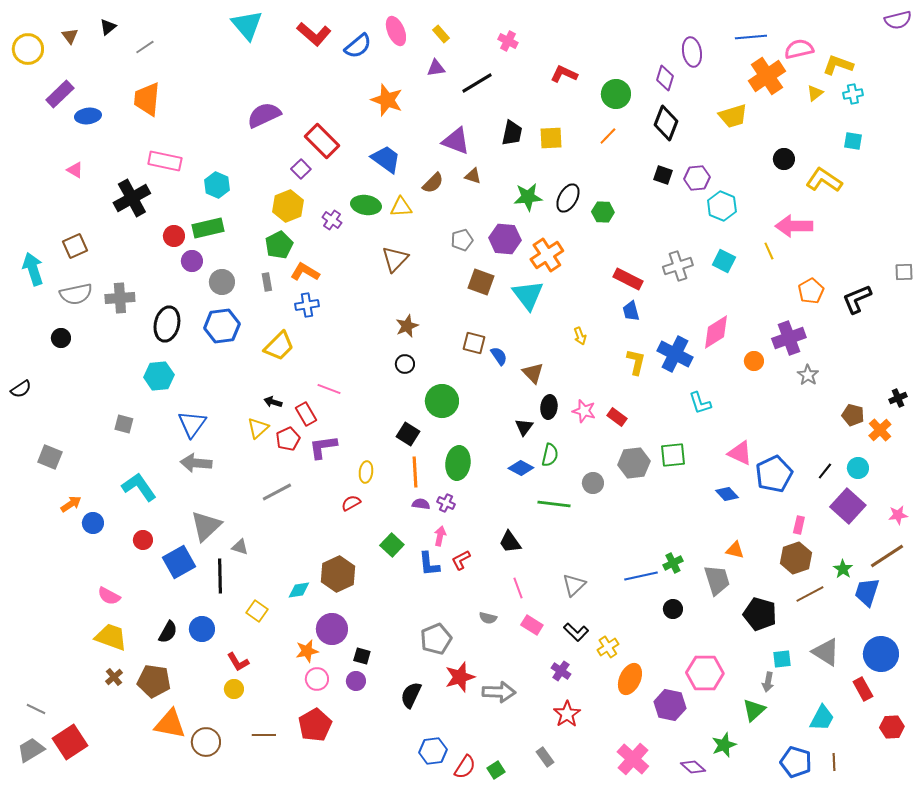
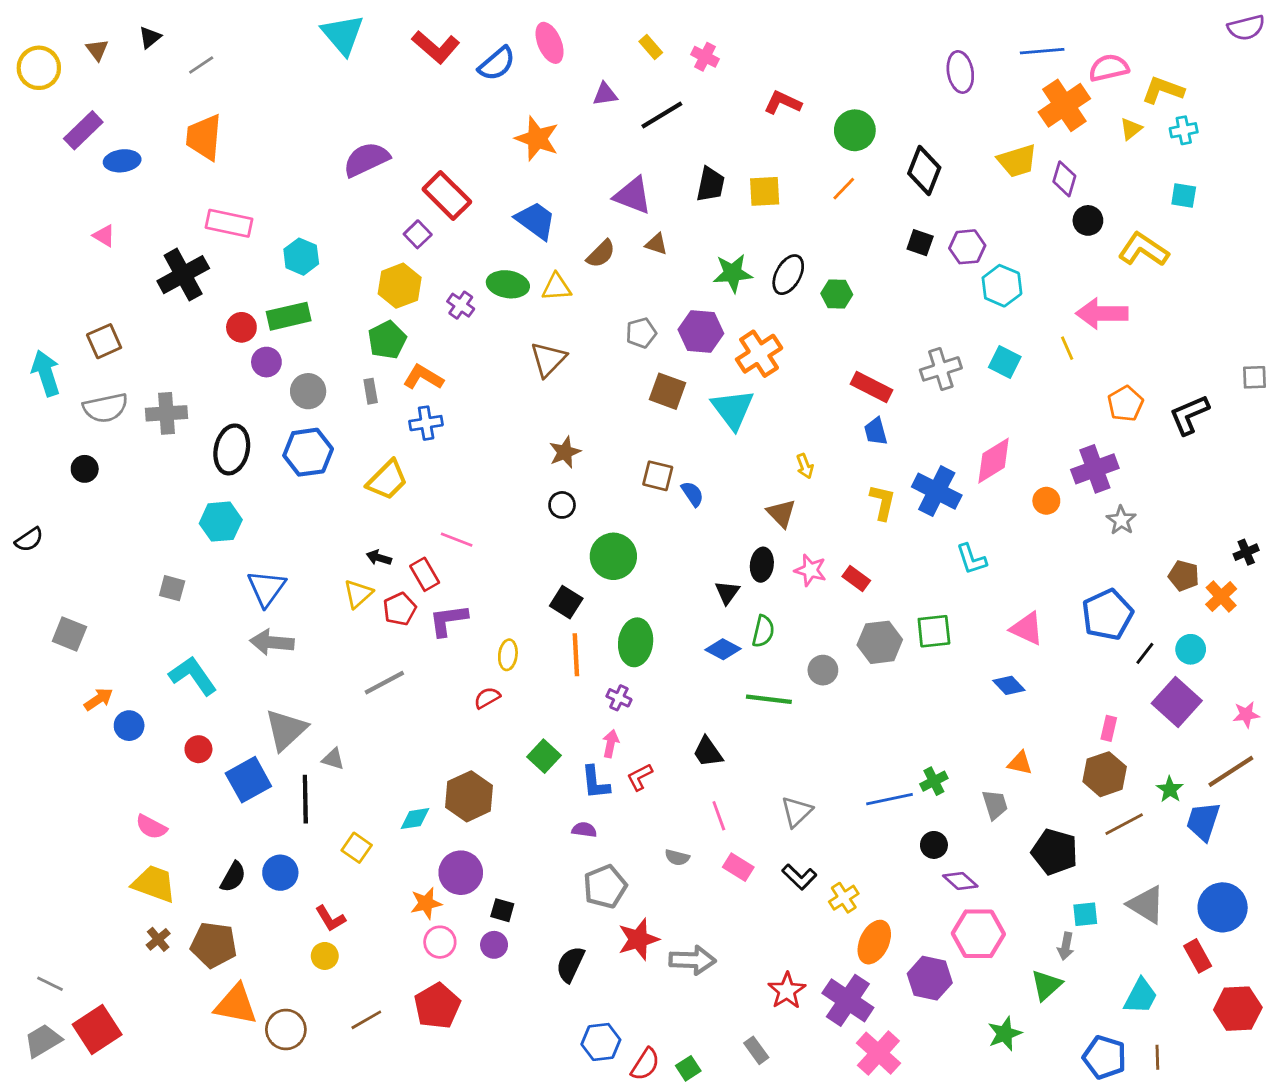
yellow rectangle: (441, 34) -> (651, 47), moved
purple diamond: (665, 78) -> (1064, 179), moved
brown triangle: (533, 373) -> (781, 513), moved
blue pentagon: (774, 474) -> (1107, 615), moved
purple semicircle: (421, 504) -> (584, 830), moved
gray trapezoid: (717, 580) -> (995, 805), size x0.7
purple cross: (561, 671) -> (848, 1000), moved, size x1.8
red hexagon: (892, 727) -> (1238, 1009), size x1.4
brown line: (264, 735) -> (366, 1020), turned -30
purple diamond: (693, 767) -> (960, 881), moved

